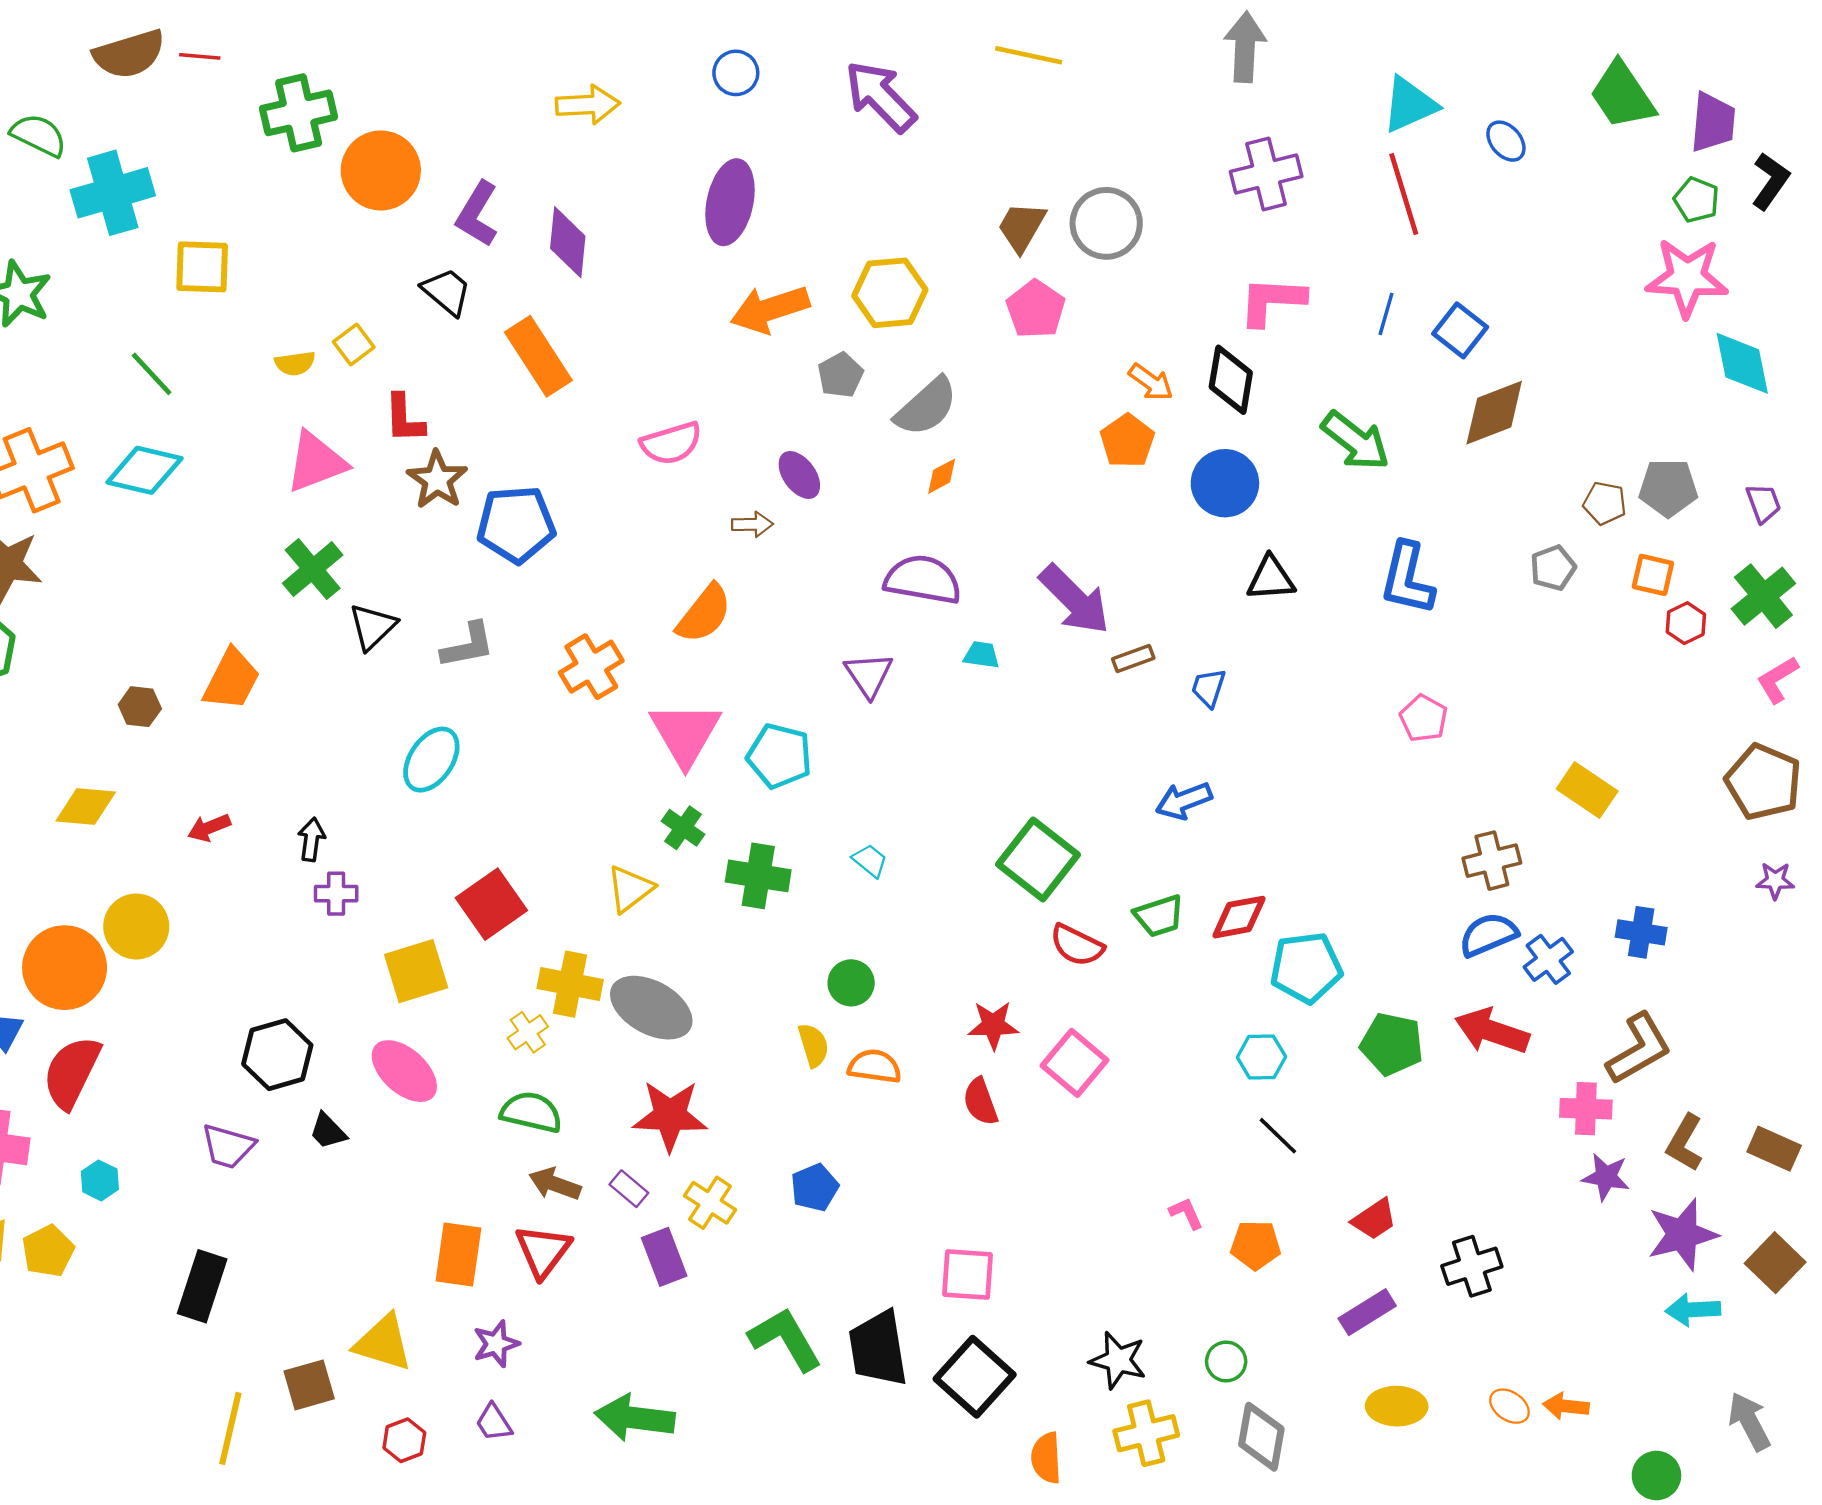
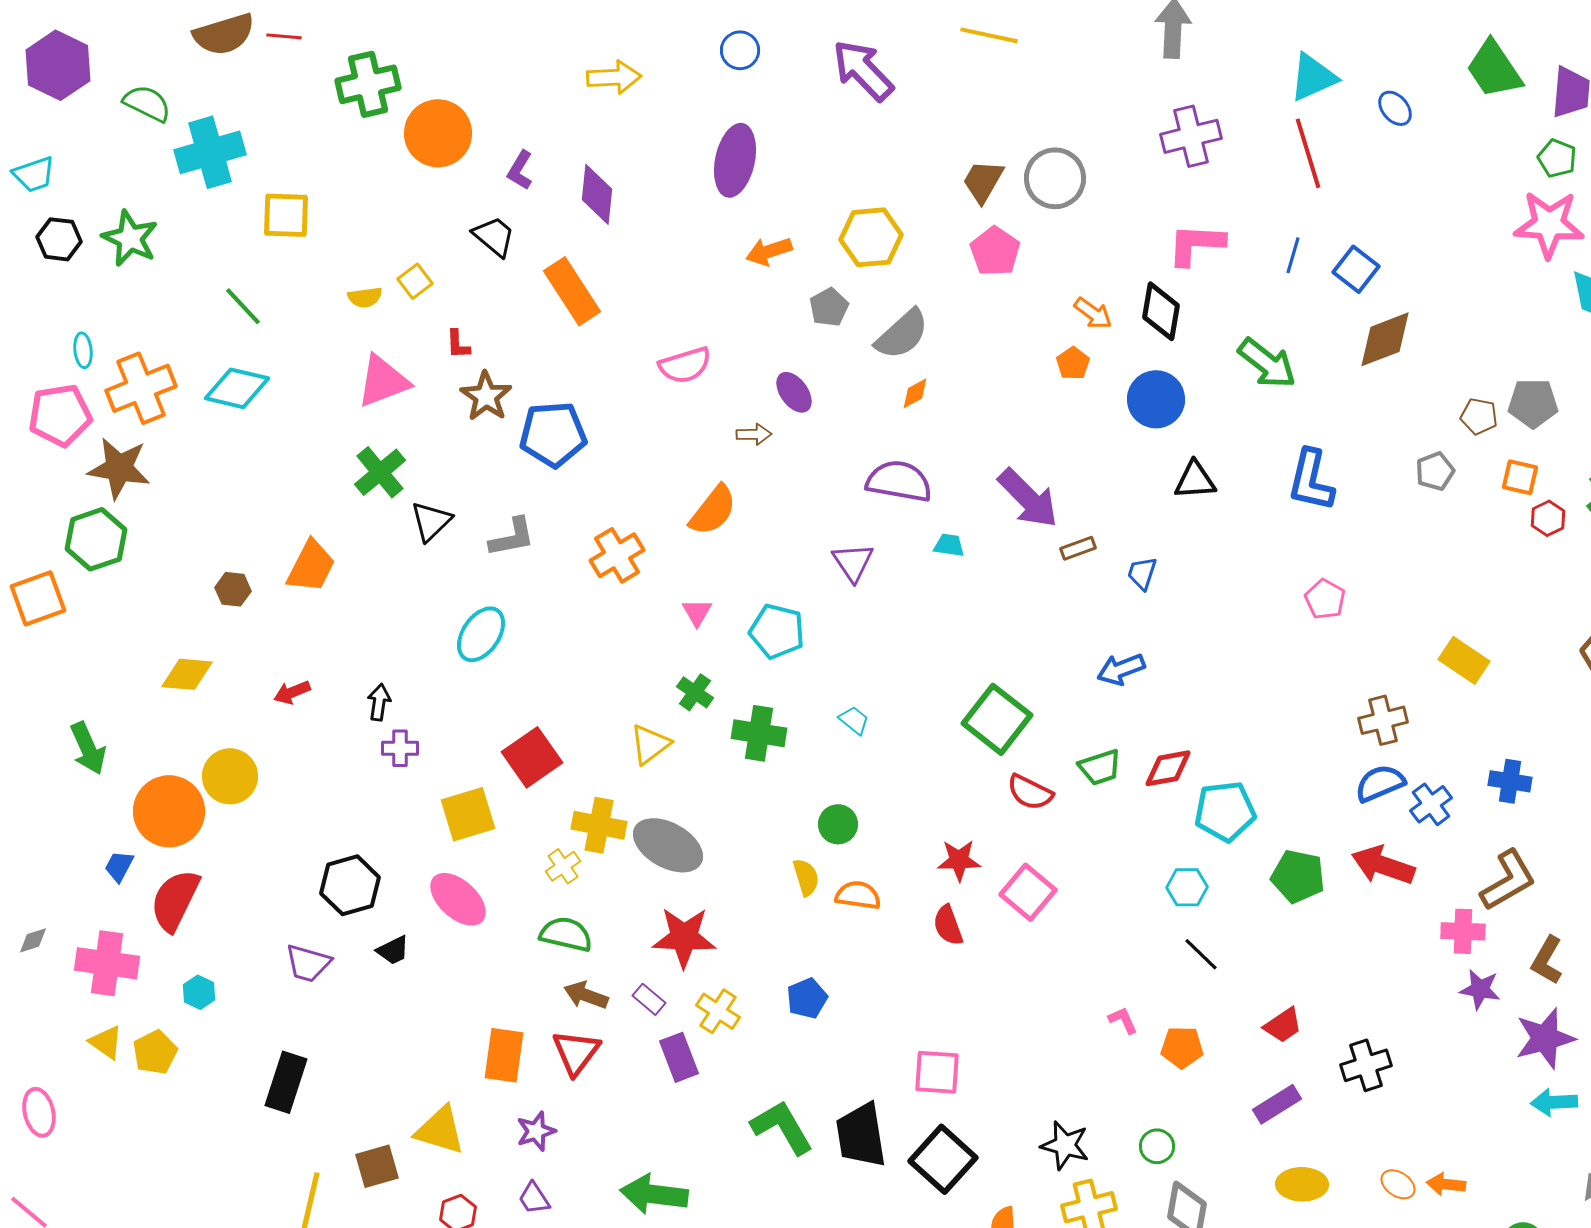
purple L-shape: (477, 214) -> (520, 170), size x0.7
orange arrow: (770, 309) -> (769, 251), size x0.7
red L-shape: (404, 419) -> (458, 344), size x0.7
orange pentagon: (1127, 441) -> (1073, 363), size x0.7
pink triangle: (685, 734) -> (697, 612), size x0.5
black trapezoid: (328, 1131) -> (393, 950), turned -72

